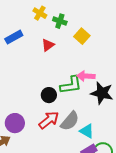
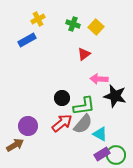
yellow cross: (40, 13) -> (38, 19), moved, turned 32
yellow square: (82, 36) -> (96, 27), moved
red triangle: (48, 45) -> (84, 54), moved
green L-shape: (71, 85) -> (84, 106), moved

